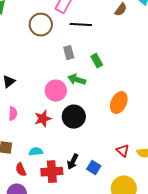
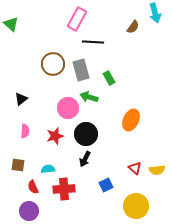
brown circle: (41, 25) -> (53, 64), moved
gray rectangle: (69, 53) -> (81, 70), size x1.5
black arrow: (73, 162) -> (85, 159), moved
blue square: (94, 168) -> (106, 185), turned 32

